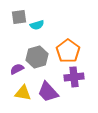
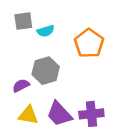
orange pentagon: (68, 51) -> (89, 43), moved
purple cross: (74, 77) -> (91, 114), moved

